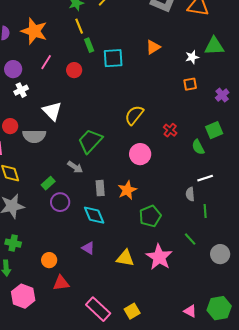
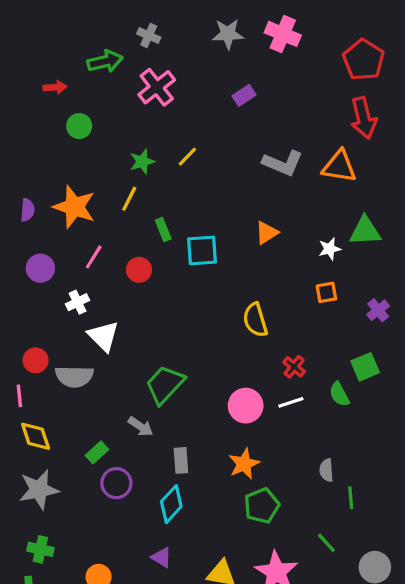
yellow line: (79, 26) -> (129, 199), moved, turned 49
white cross: (21, 90) -> (78, 302), moved
yellow semicircle: (134, 115) -> (255, 320), moved, turned -55
white line: (205, 178) -> (291, 402), moved
orange star: (127, 190) -> (244, 464), moved
cyan diamond: (94, 215) -> (171, 504), turned 65

